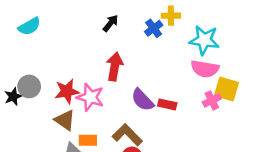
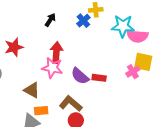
pink semicircle: (205, 69) -> (138, 36), moved
red star: (67, 91) -> (14, 47), moved
pink star: (90, 97) -> (52, 68), moved
brown triangle: (65, 120) -> (32, 90), moved

